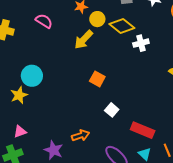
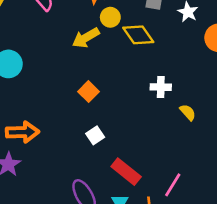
white cross: (141, 43) -> (161, 87), moved
orange arrow: (81, 135) -> (23, 132), moved, size x1.4

